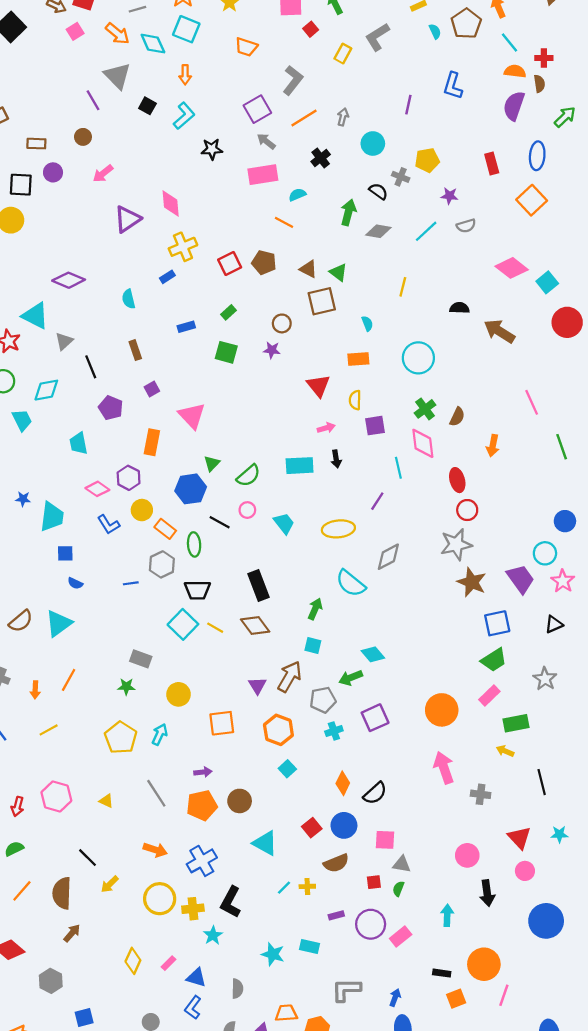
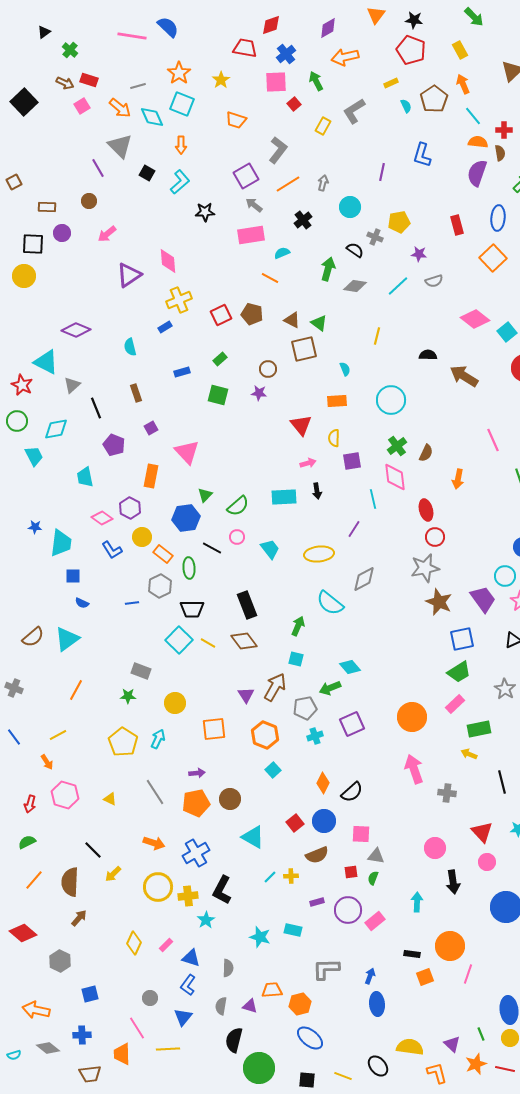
orange arrow: (35, 690) -> (47, 762), moved, turned -35

